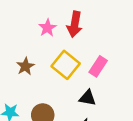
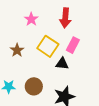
red arrow: (75, 24) -> (65, 18), moved
black triangle: (88, 98) -> (62, 64), moved

